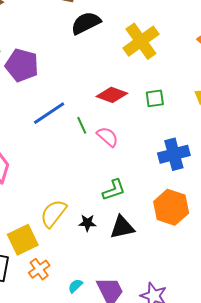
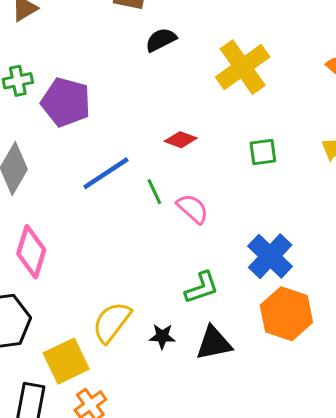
black semicircle: (86, 23) -> (161, 40), size x0.7
red diamond: (112, 95) -> (181, 140), moved, size x0.7
blue cross: (174, 154) -> (270, 256), moved, turned -32

